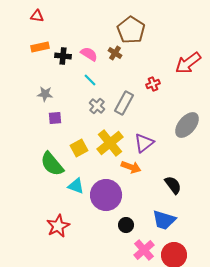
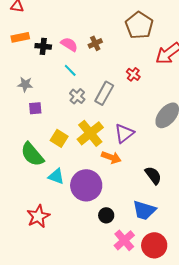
brown pentagon: (131, 30) -> (139, 25), moved
brown cross: (115, 53) -> (95, 43), turned 32
red cross: (153, 84) -> (133, 74), turned -32
yellow square: (79, 148) -> (59, 138), turned -30

